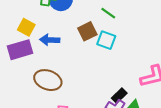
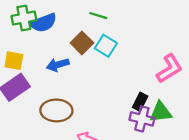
blue arrow: (50, 40) -> (58, 65), moved
cyan square: (106, 40) -> (106, 46), turned 30

